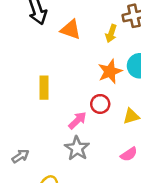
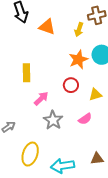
pink arrow: (78, 120) -> (41, 99), moved
pink semicircle: (129, 154) -> (85, 119), moved

